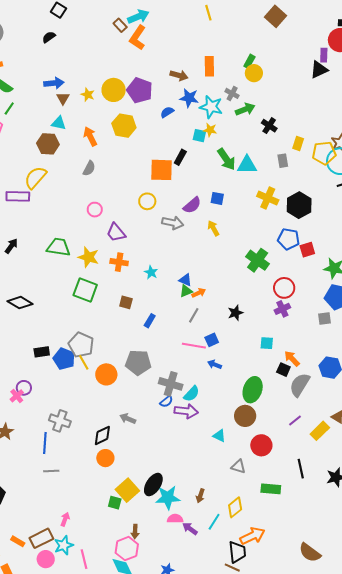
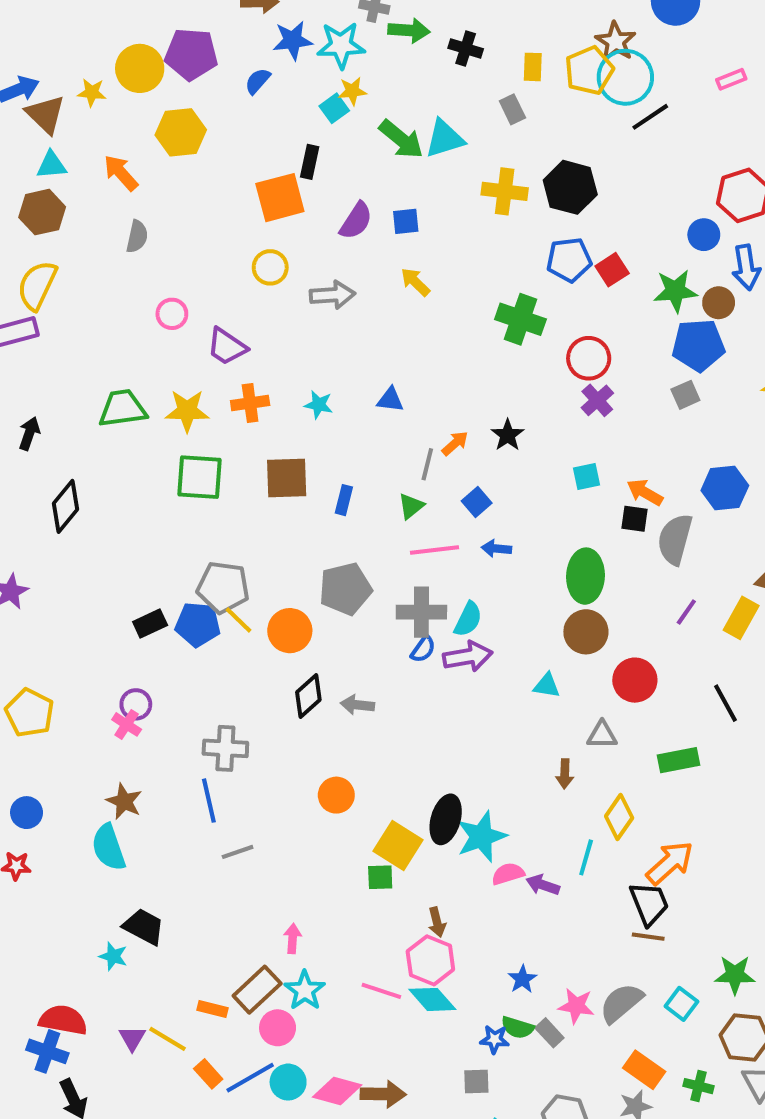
brown triangle: (63, 98) -> (45, 114), size x1.5
green arrow: (245, 109) -> (409, 30), turned 42
cyan square: (199, 136) -> (334, 108), turned -32
purple semicircle: (192, 205) -> (356, 221), moved
green triangle: (186, 291) -> (411, 506), moved
orange arrow: (199, 293) -> (455, 443), moved
brown square: (126, 302) -> (287, 478), size x1.6
black diamond: (20, 303) -> (65, 506), moved, turned -65
pink line: (194, 346) -> (434, 550), moved
black diamond: (102, 435) -> (308, 696), moved
brown arrow: (200, 496) -> (565, 774), moved
pink line: (84, 559) -> (381, 991), moved, turned -42

